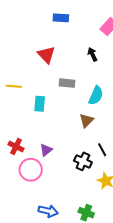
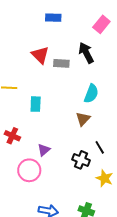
black arrow: (92, 54) -> (86, 53), size x1.5
gray rectangle: (67, 83) -> (61, 63), moved
red cross: (16, 146) -> (12, 136), moved

